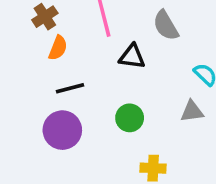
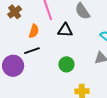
orange semicircle: (58, 48) -> (34, 31), moved
purple circle: (62, 130) -> (13, 66), moved

